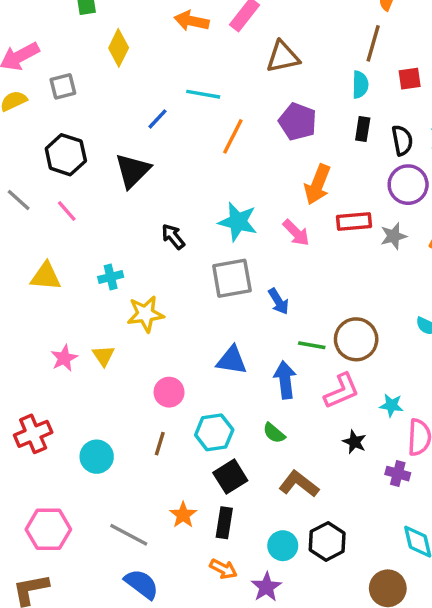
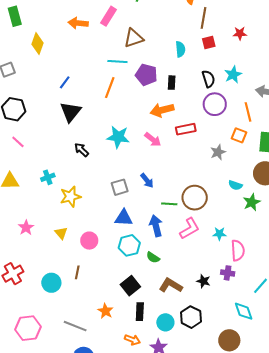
brown line: (373, 43) -> (204, 18), moved
cyan line: (203, 94) -> (117, 61), moved
black rectangle: (363, 129) -> (172, 83), moved
black triangle: (133, 171) -> (71, 112), moved
orange arrow: (317, 184) -> (162, 110), turned 60
gray star: (394, 236) -> (218, 152), moved
gray square: (232, 278) -> (120, 187), moved, size x0.7
yellow triangle: (103, 356) -> (61, 233), moved
cyan hexagon: (214, 432) -> (129, 245), moved
black star: (354, 442) -> (203, 281), moved
brown line: (160, 444) -> (77, 272), moved
black rectangle: (224, 523) -> (140, 312), moved

